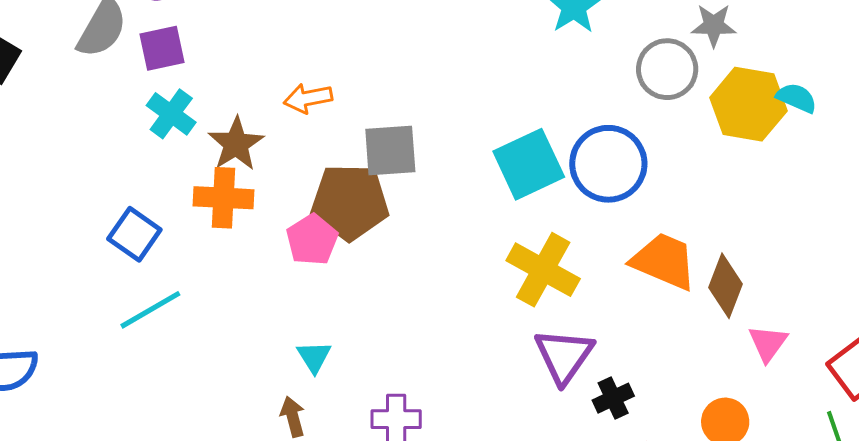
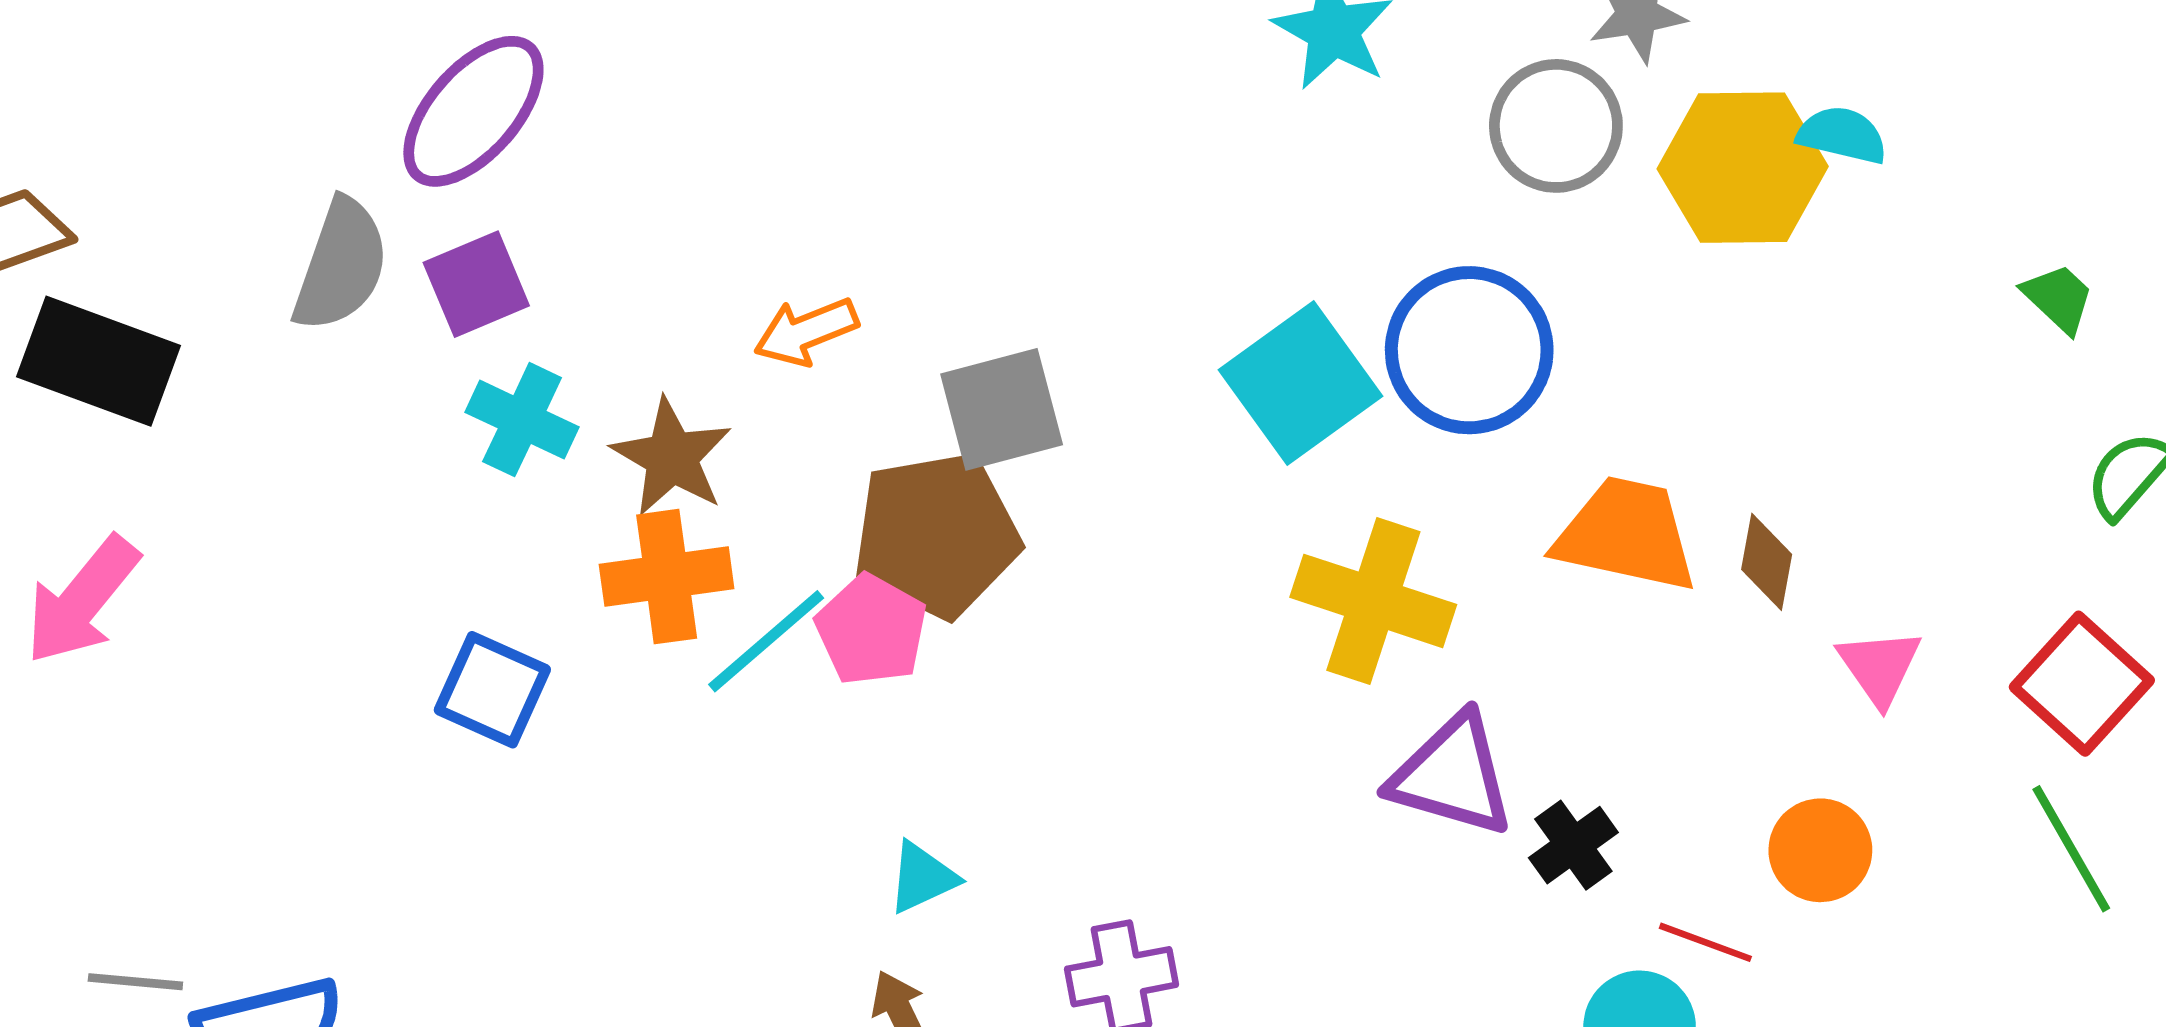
brown diamond: (726, 286) -> (1767, 562), size x0.7
cyan line: (150, 310) -> (766, 641), moved
purple triangle: (564, 356) -> (1452, 775), turned -38
cyan triangle: (314, 357) -> (922, 878), turned 48

